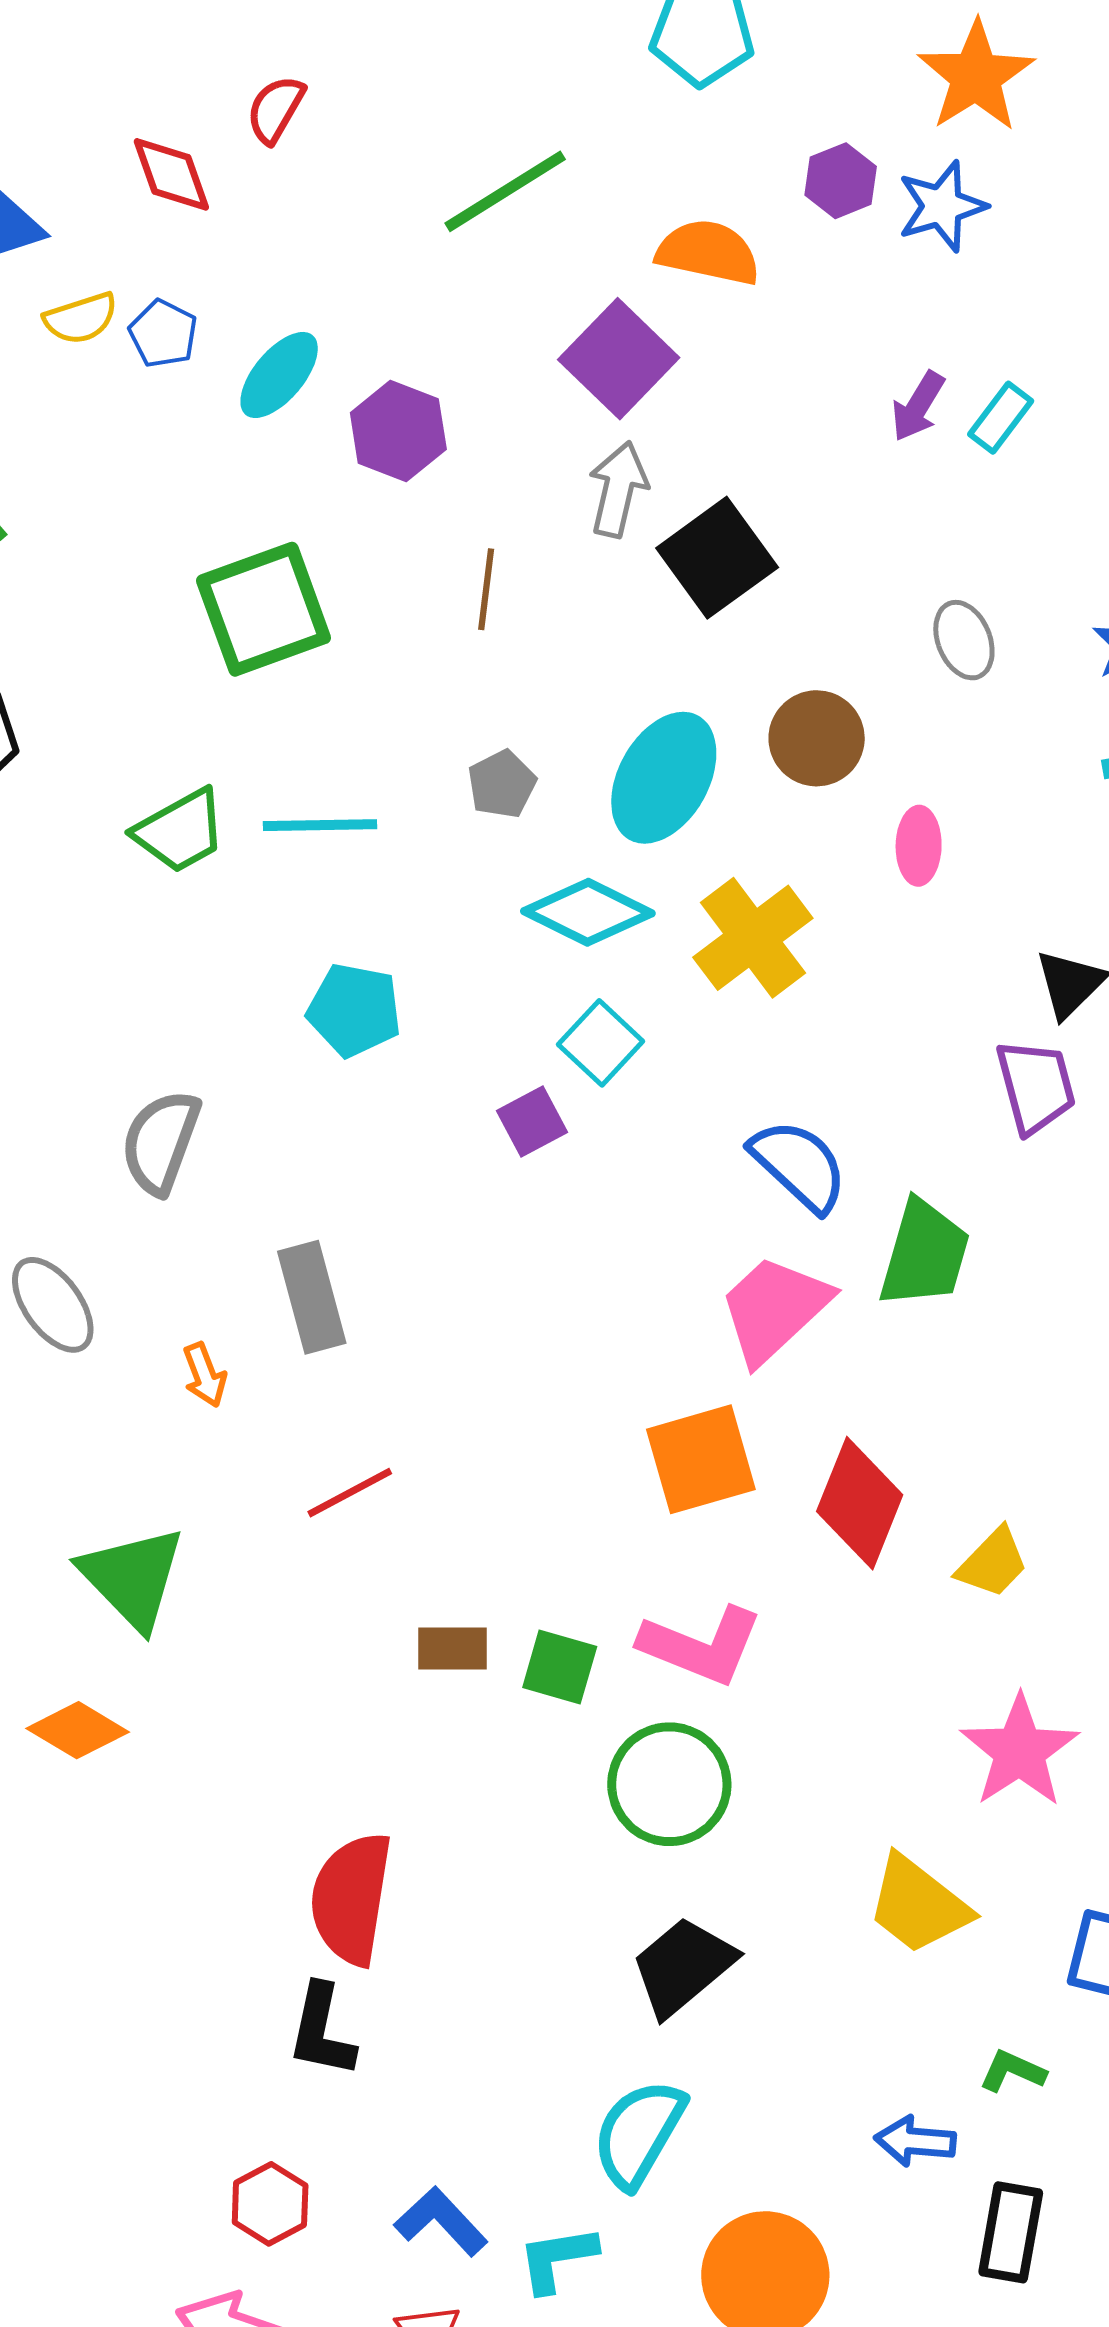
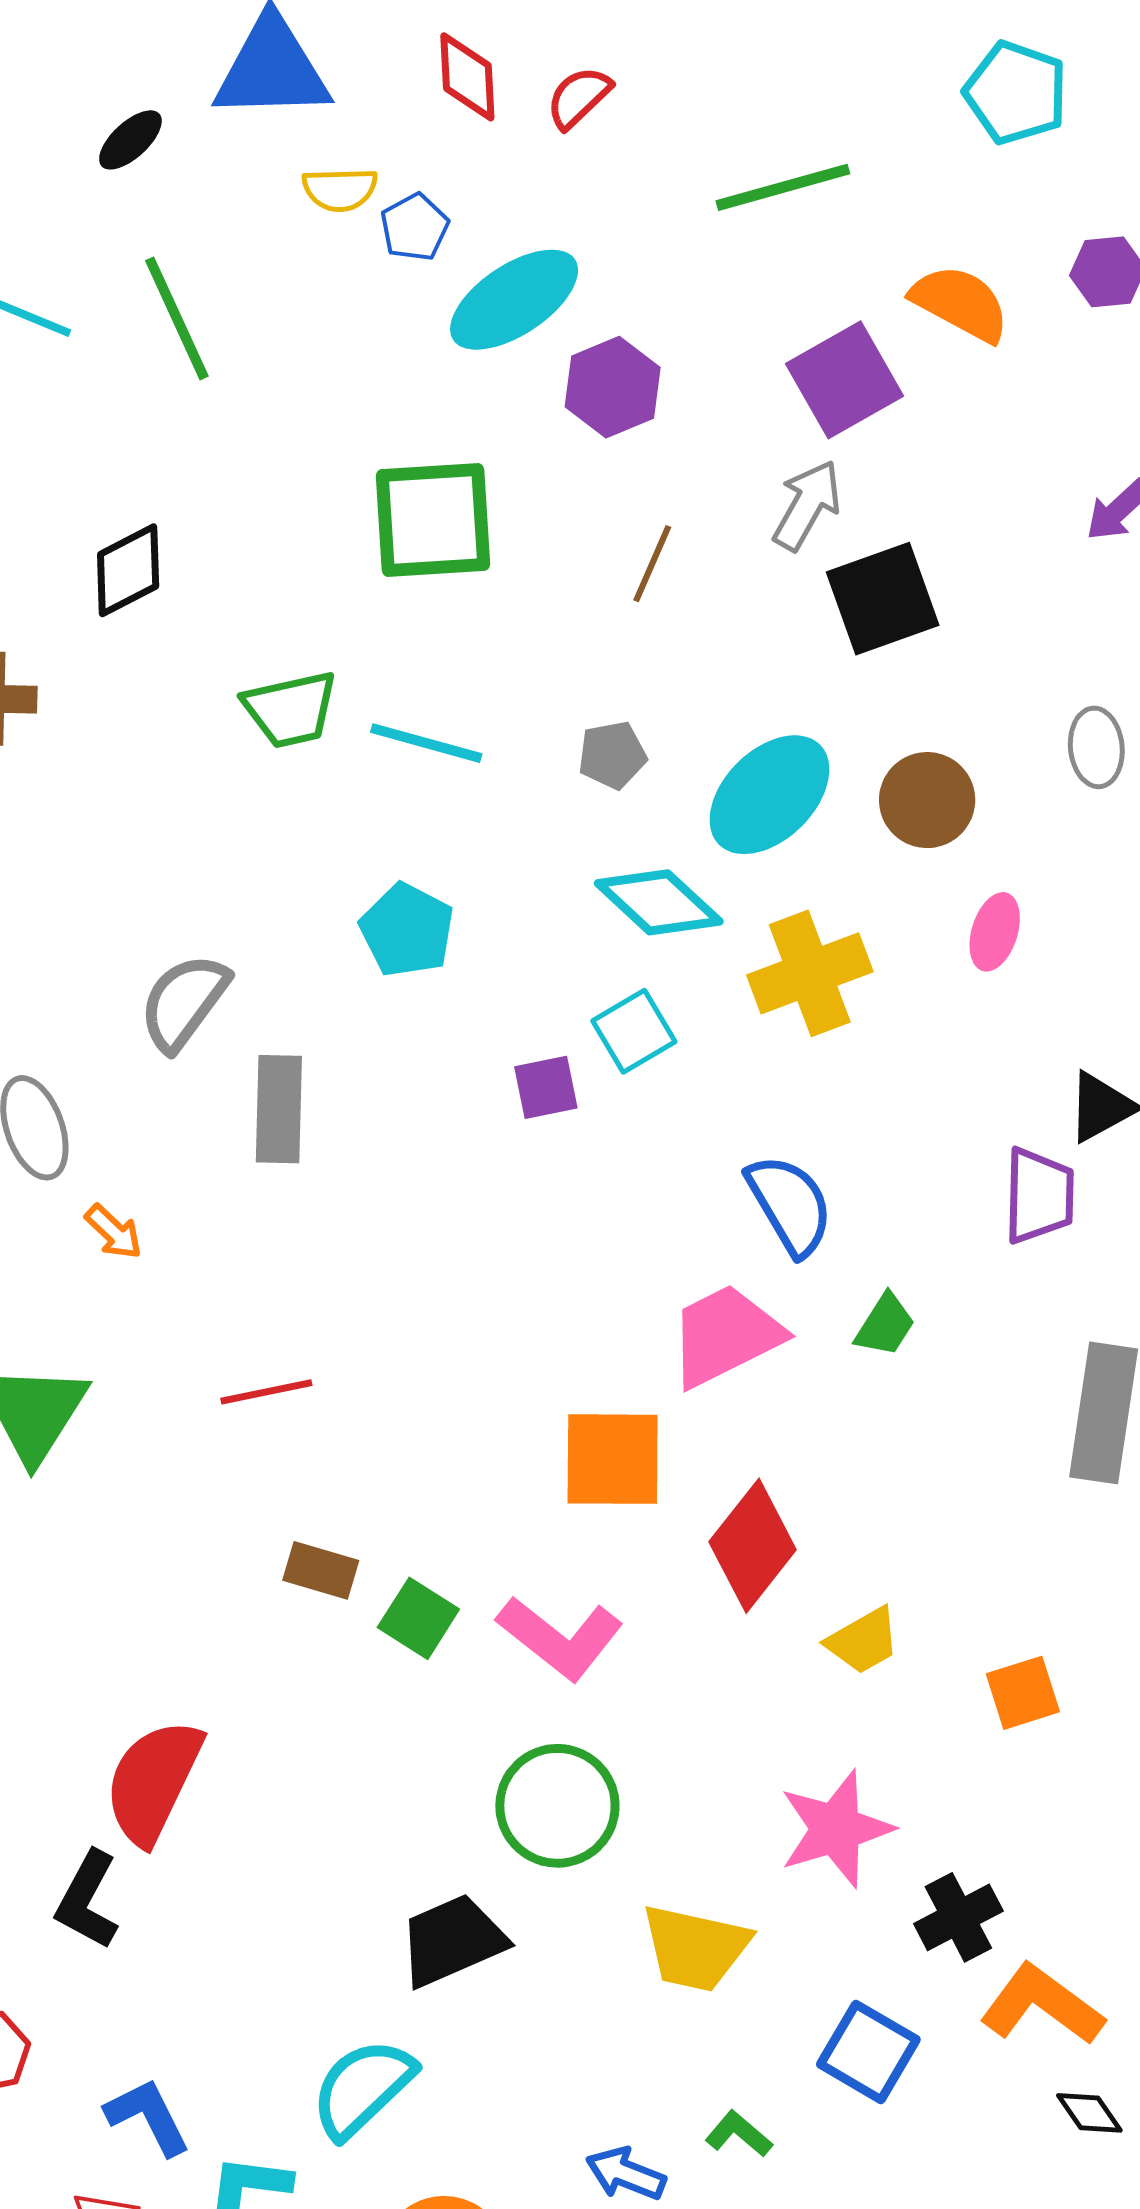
red semicircle: (275, 109) -> (579, 97), moved
cyan ellipse: (279, 375) -> (514, 300), size x1.4
green trapezoid: (925, 1254) -> (885, 1325), size x0.6
gray rectangle: (312, 1297) -> (279, 1109), moved
orange arrow: (205, 1375) -> (114, 1232), moved, turned -42
green circle: (669, 1784) -> (557, 1806), moved
yellow trapezoid: (918, 1905) -> (695, 1948), turned -42

